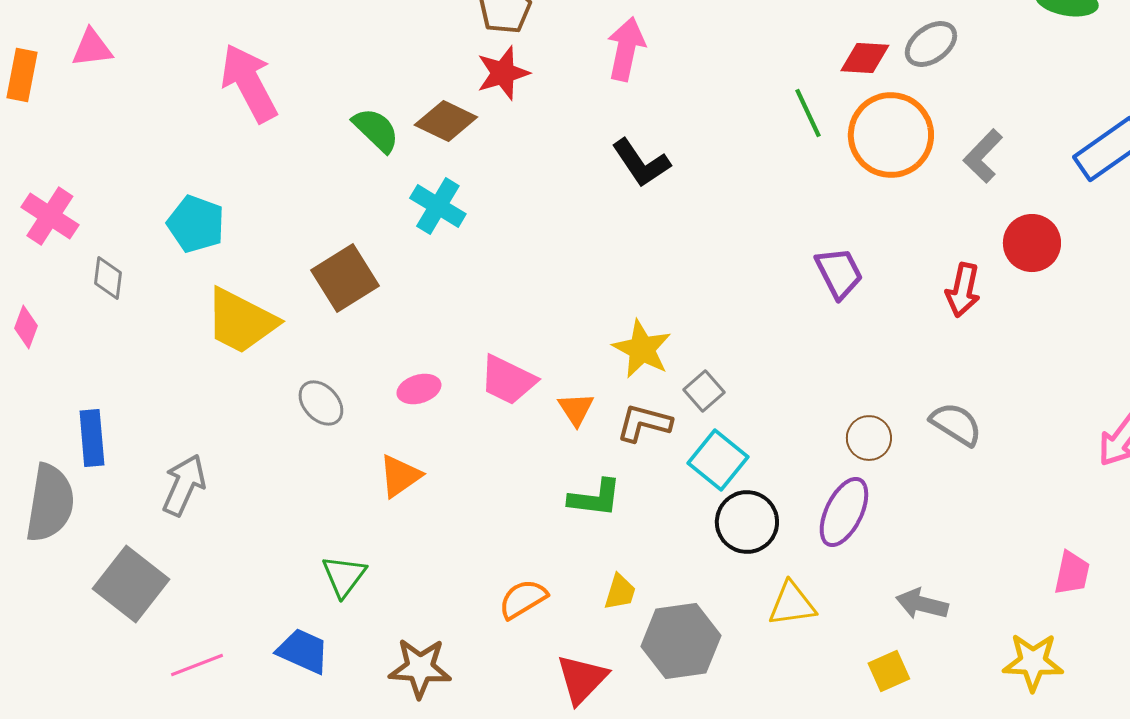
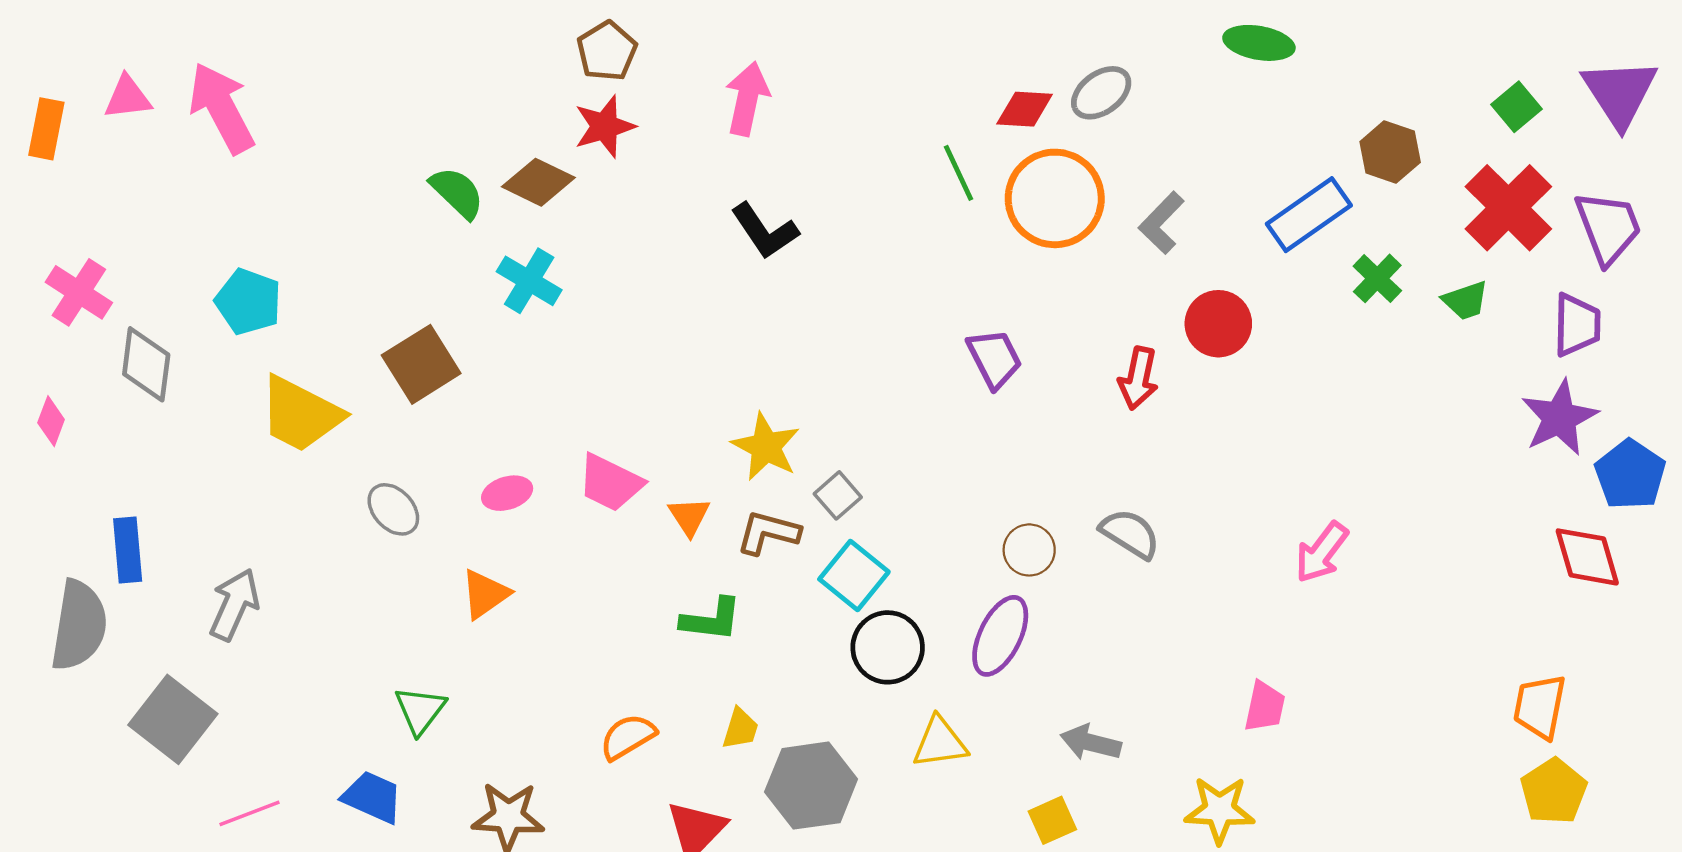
pink arrow: (249, 83) -> (222, 108), moved
gray diamond: (108, 278) -> (146, 364), size x1.5

